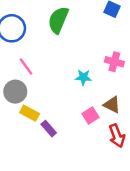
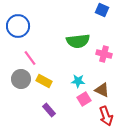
green semicircle: (58, 20) -> (78, 41), moved, turned -120
cyan star: (83, 77) -> (78, 81), moved
yellow rectangle: (30, 113) -> (44, 81), moved

